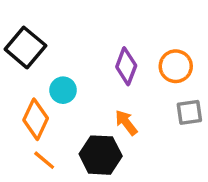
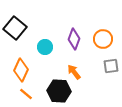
cyan circle: (63, 90) -> (45, 47), moved

